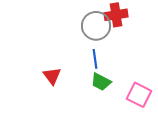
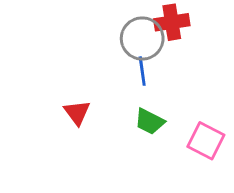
blue line: (95, 59) -> (142, 71), moved

